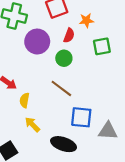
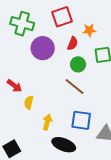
green circle: (64, 58) -> (78, 64), moved
brown line: (61, 88) -> (74, 86), moved
yellow arrow: (32, 124) -> (47, 122), moved, turned 56

